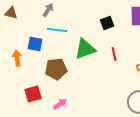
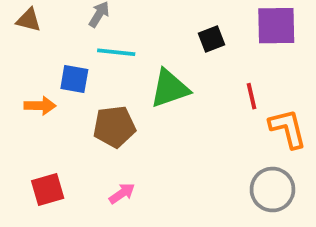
red line: (114, 54) -> (252, 96), moved
orange arrow: (17, 58) -> (40, 106), turned 98
red square: (33, 94) -> (48, 190), moved

